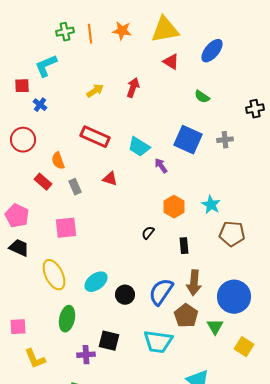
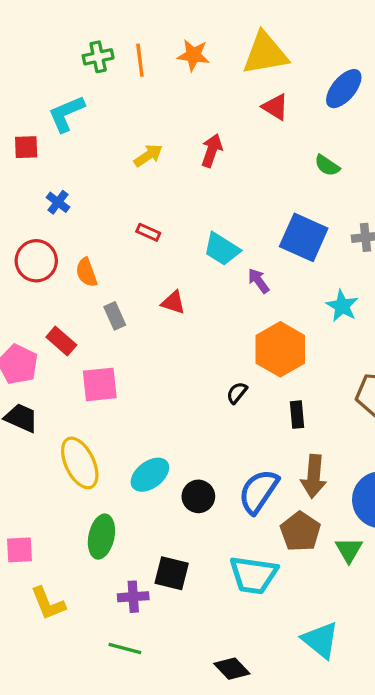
blue cross: (40, 105) -> (58, 202), moved
red rectangle: (95, 137) -> (148, 232), size x0.5
red circle: (23, 140) -> (36, 261), moved
red rectangle: (43, 182) -> (61, 341), moved
cyan star: (211, 205) -> (342, 306), moved
orange hexagon: (174, 207) -> (280, 349), size x1.4

